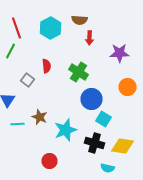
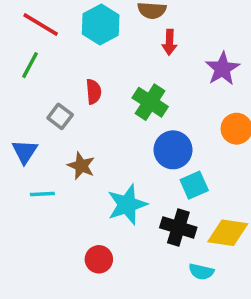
red line: (16, 28) -> (41, 24), turned -40
purple star: (120, 53) -> (222, 69), turned -30
brown star: (40, 117) -> (81, 166), moved
cyan square: (104, 119) -> (194, 185), turned 35

